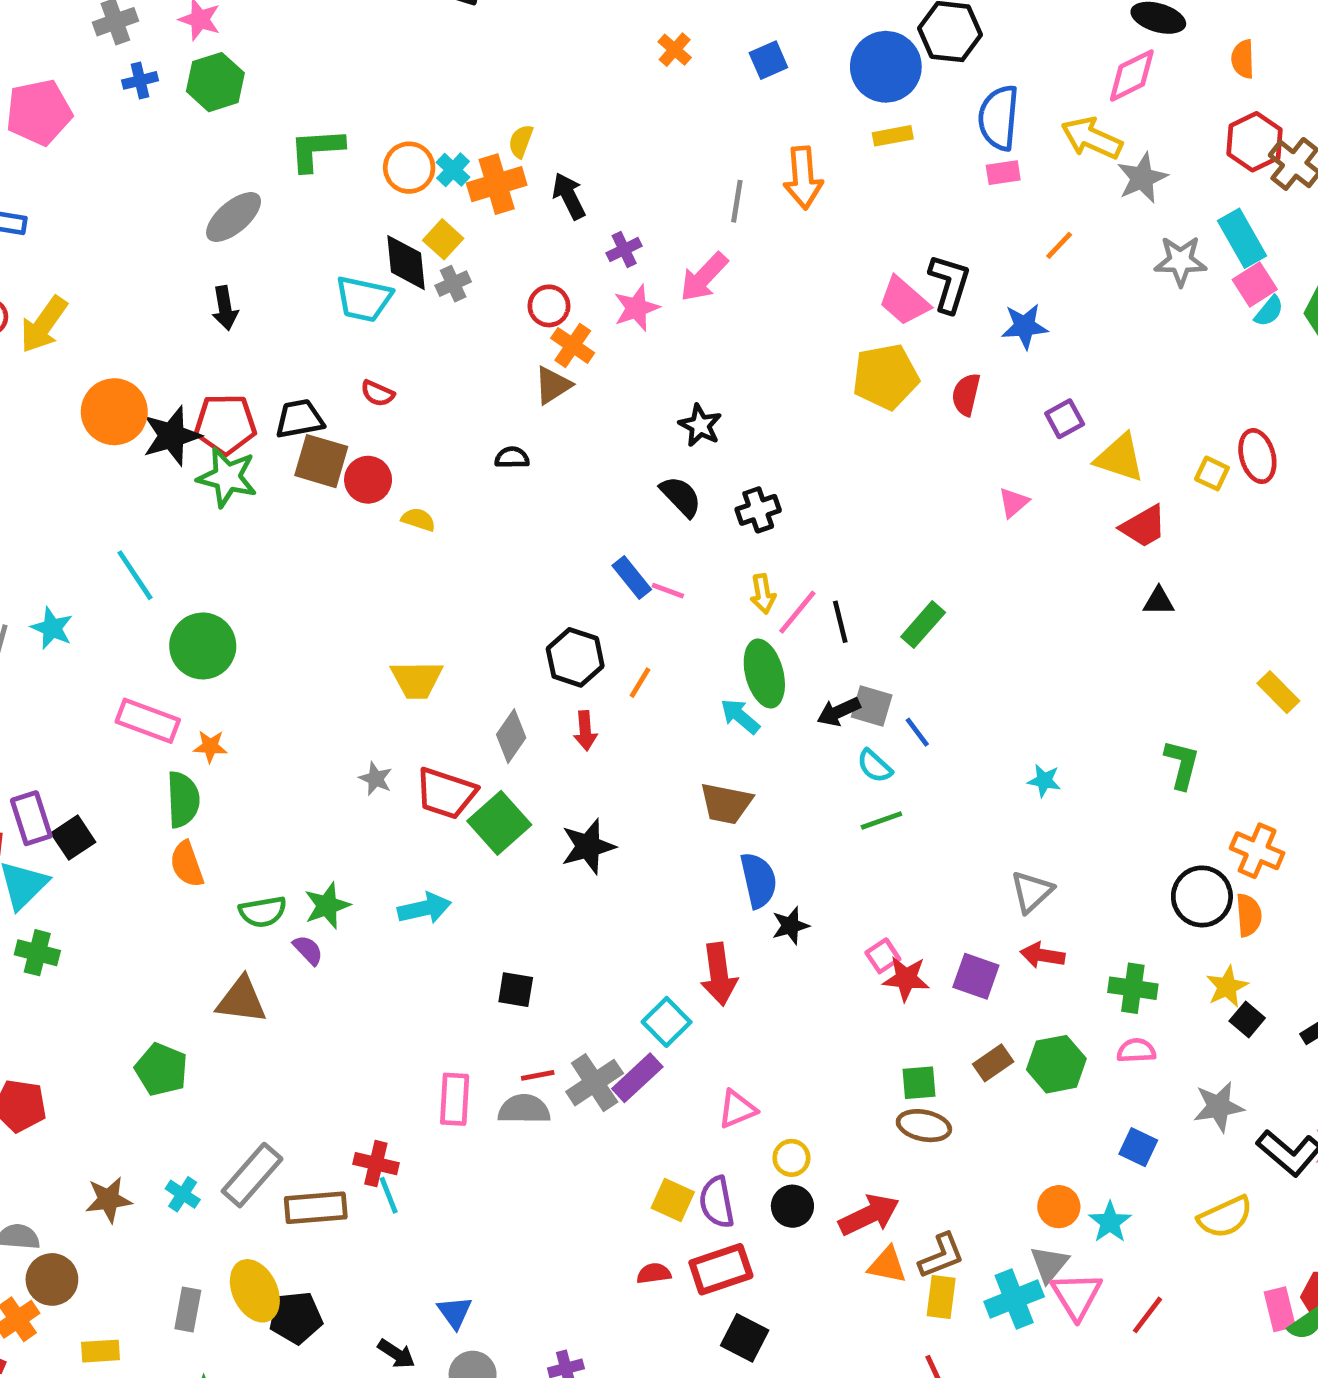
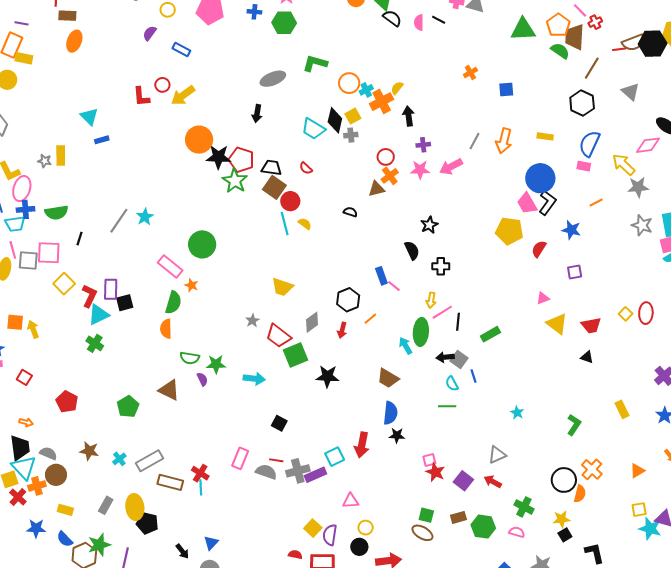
blue circle: (886, 67) -> (540, 178), moved
orange cross: (497, 184) -> (382, 102), turned -30
yellow triangle: (1120, 458) -> (557, 324), moved
cyan line: (135, 575) -> (285, 223), moved

